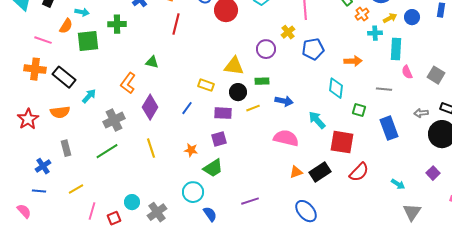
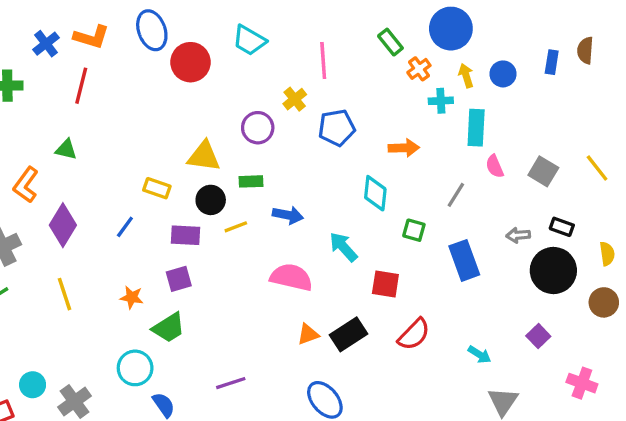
yellow arrow: (390, 18) -> (466, 76), turned -80
red line: (176, 24) -> (81, 86), moved
gray line: (384, 89) -> (456, 195), turned -63
red square: (342, 142) -> (385, 284), size x0.7

